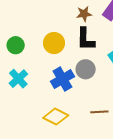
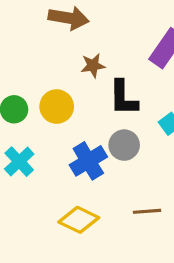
brown star: (84, 14) -> (93, 66), moved
yellow circle: (54, 43) -> (57, 107), moved

